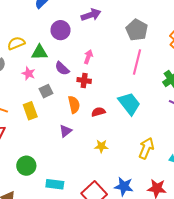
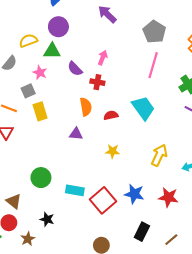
purple arrow: (91, 15) -> (107, 14), turned -120
purple circle: (60, 30) -> (58, 27), moved
gray square: (46, 91) -> (28, 91), moved
purple triangle: (66, 131) -> (76, 134), turned 40
green circle: (26, 166) -> (41, 178), moved
cyan rectangle: (55, 184) -> (75, 190), moved

